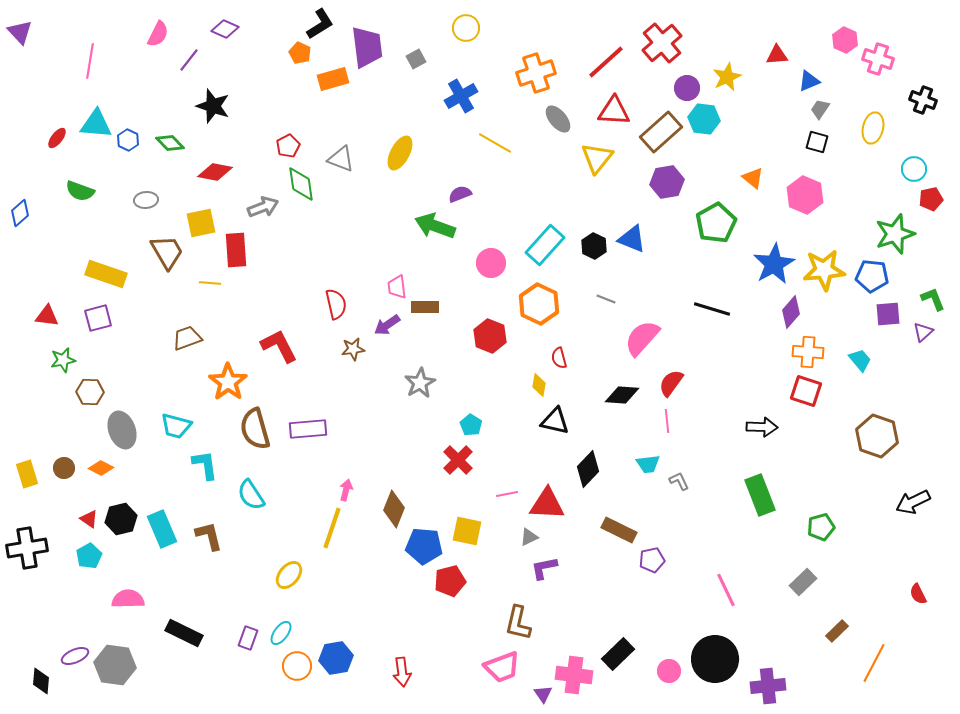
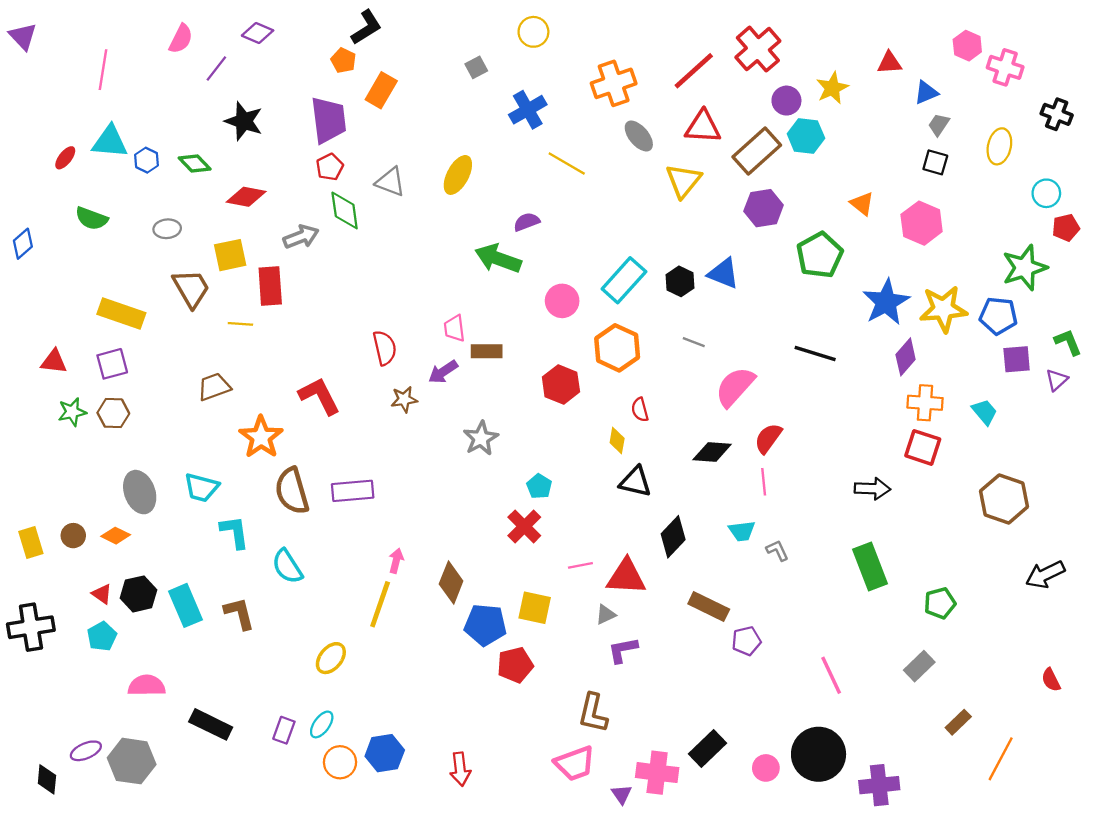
purple trapezoid: (367, 47) -> (329, 120), moved
orange rectangle: (333, 79) -> (381, 90), turned -44
brown hexagon: (90, 392) -> (113, 413), moved

